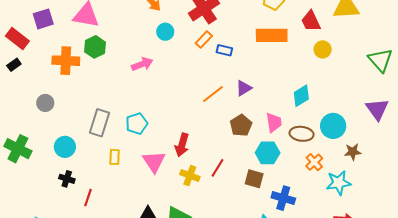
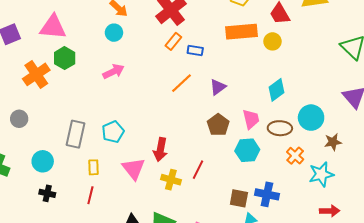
cyan circle: (165, 32) -> (114, 33), moved
yellow circle: (323, 49) -> (273, 41), moved
orange cross: (66, 61) -> (36, 74), turned -32
orange line: (213, 94) -> (181, 83), moved
brown square: (254, 179) -> (239, 198), moved
red line: (88, 198) -> (90, 195), moved

